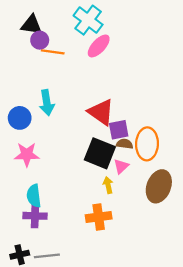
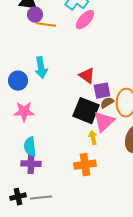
red triangle: (101, 112) -> (87, 76), size x0.7
brown semicircle: (125, 144) -> (107, 103), turned -40
pink triangle: (121, 166) -> (104, 122), size x1.6

